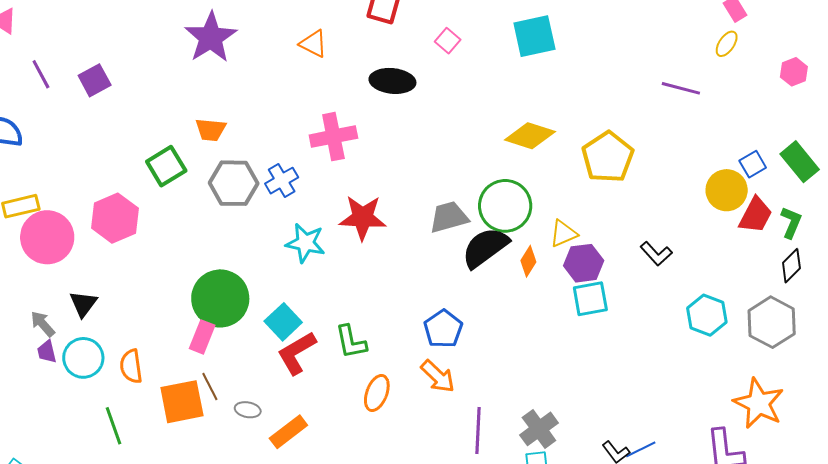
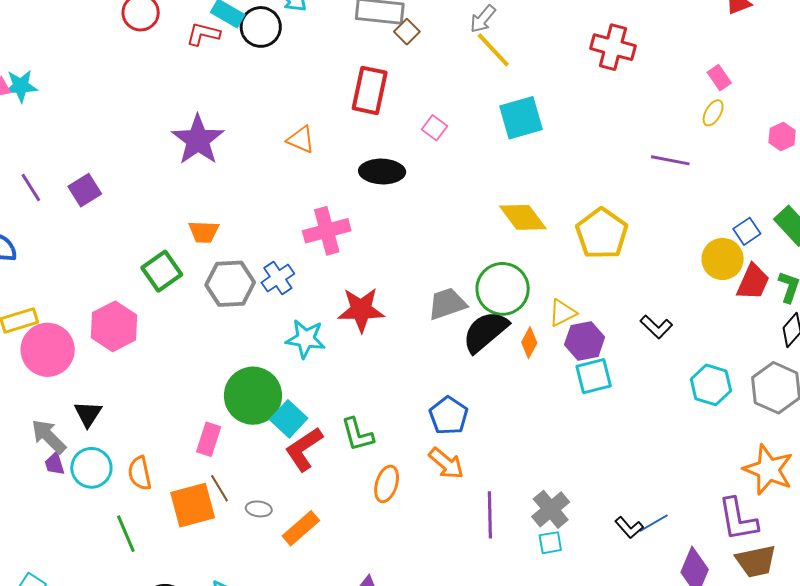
yellow diamond: (530, 136) -> (523, 217), turned 39
green circle: (220, 298) -> (253, 396), moved
gray arrow: (43, 324) -> (49, 436), size x1.4

